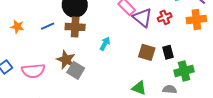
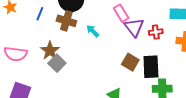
blue line: (48, 26) -> (40, 14), turned -56
cyan arrow: (105, 44) -> (93, 31), moved, turned -88
black rectangle: (168, 52) -> (151, 67), size x1.6

